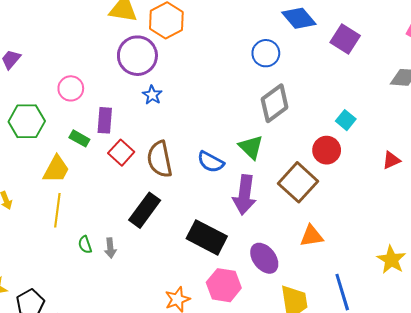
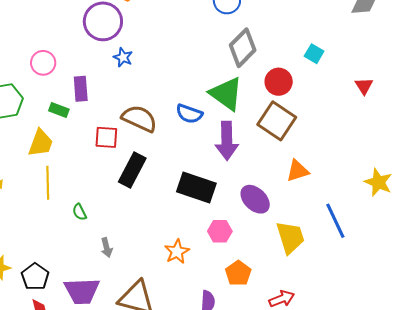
green triangle: (251, 147) -> (226, 94), size x1.4
red circle: (327, 150) -> (279, 82), moved
red square: (121, 153) -> (106, 137), moved, turned -30
brown semicircle: (160, 159) -> (139, 119), turned 135
red triangle: (391, 160) -> (364, 86), turned -30
gray arrow: (110, 248) -> (107, 248), moved
pink hexagon: (224, 285) -> (220, 231), size x0.7

